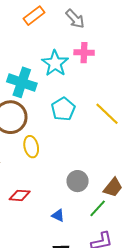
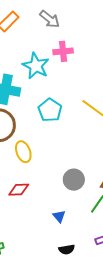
red diamond: (20, 195) -> (19, 190), moved
blue triangle: (58, 216) -> (59, 216), turned 32

